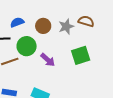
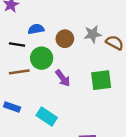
gray star: (66, 27) -> (93, 34), moved

